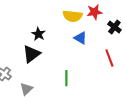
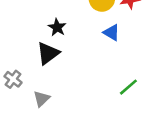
green line: (66, 78) -> (128, 87), moved, turned 49

